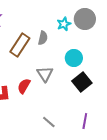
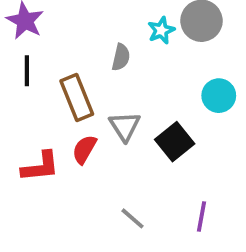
brown rectangle: (20, 45) -> (77, 98), moved, turned -55
cyan circle: (74, 58) -> (219, 96), moved
black square: (82, 82) -> (175, 142), moved

